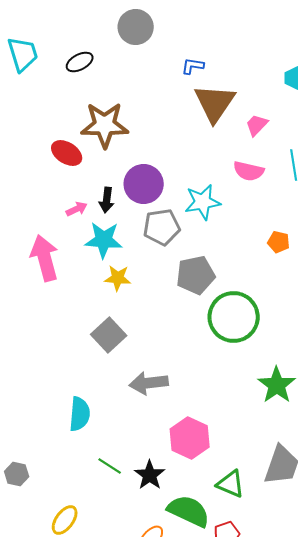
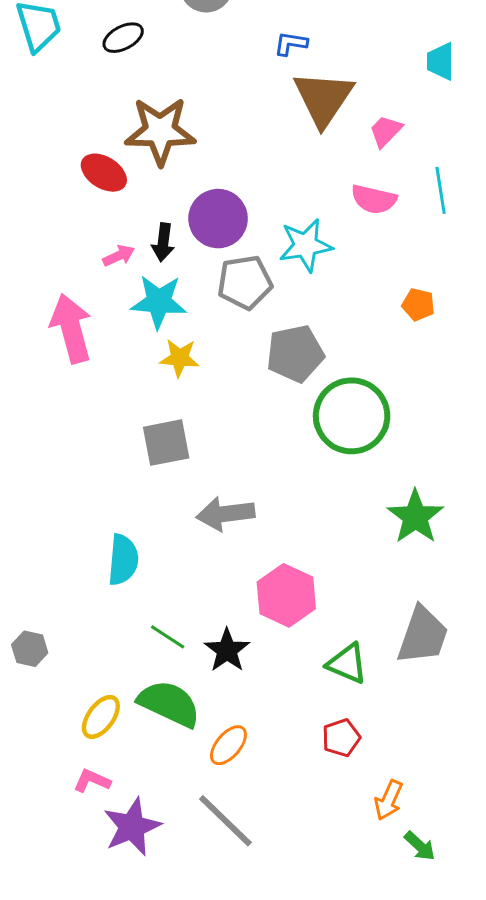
gray square: (109, 335) -> (166, 443), turned 32
green semicircle: (189, 511) -> (169, 704), moved

